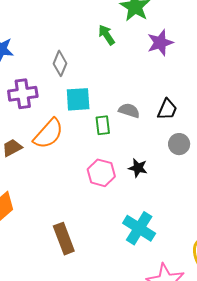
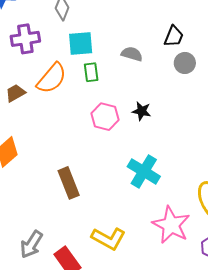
black trapezoid: (167, 109) -> (174, 36), moved
green rectangle: (103, 125) -> (91, 72), moved
gray circle: (179, 144) -> (185, 63), moved

